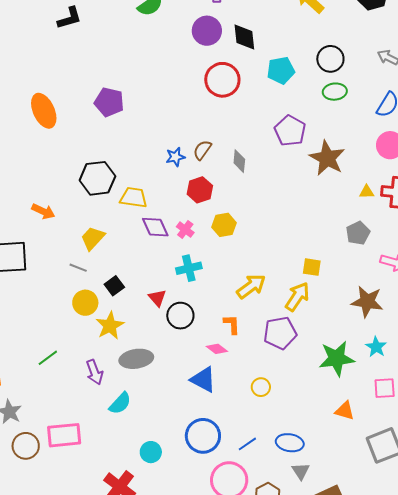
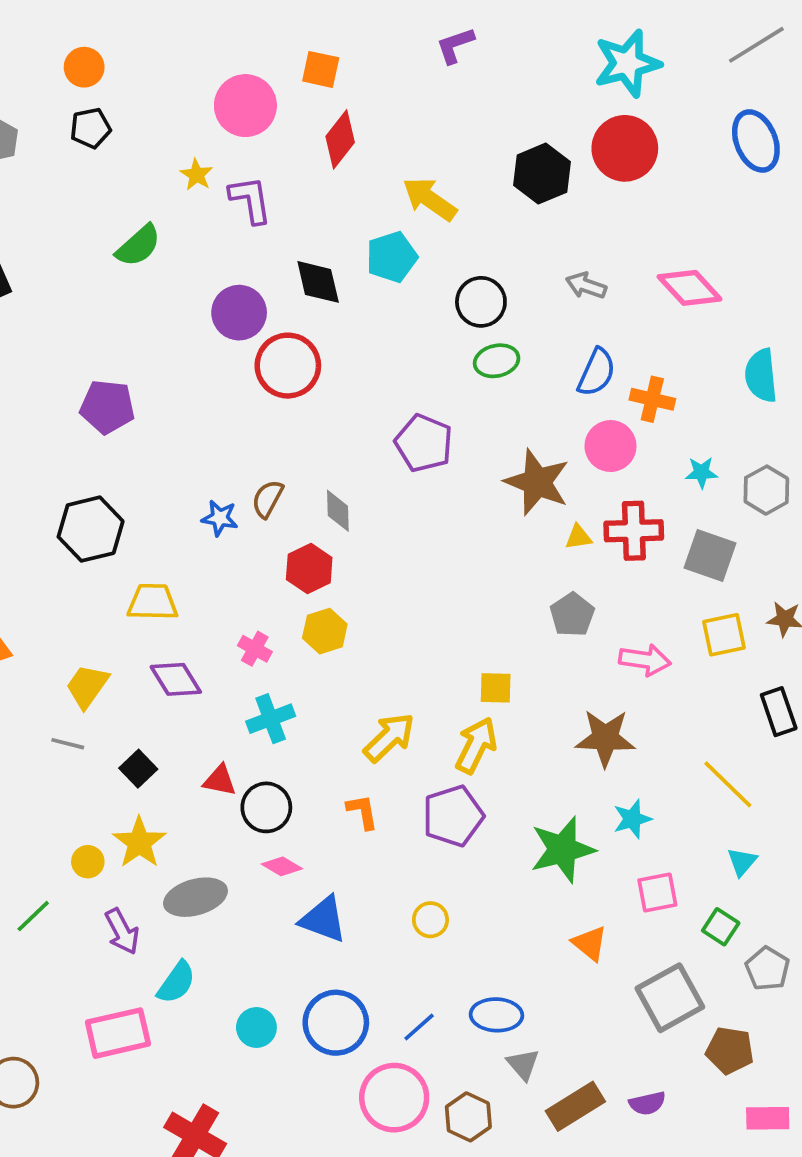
purple circle: (207, 31) -> (239, 313), moved
cyan pentagon: (281, 70) -> (392, 257), moved
purple pentagon: (109, 102) -> (107, 407), moved
blue star: (175, 157) -> (220, 518), turned 30
brown star: (327, 158) -> (537, 482), moved
black hexagon: (97, 178) -> (91, 529), moved
red hexagon: (200, 190) -> (309, 568), moved
purple diamond: (155, 227) -> (176, 679), moved
red triangle: (157, 298) -> (220, 780), turned -30
yellow circle: (85, 303) -> (88, 862), moved, size x0.7
cyan star: (376, 347) -> (632, 819), turned 30
pink diamond: (217, 349) -> (282, 866), moved
orange triangle: (345, 411) -> (590, 943), turned 30
pink rectangle: (64, 435) -> (118, 1033), moved
cyan circle: (151, 452) -> (256, 1027), moved

